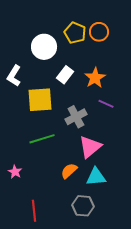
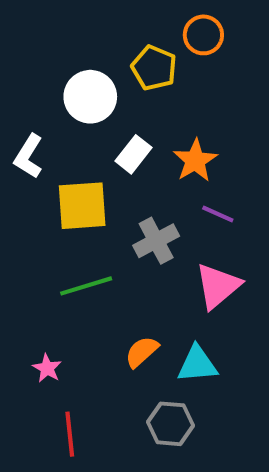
orange circle: (99, 32) -> (203, 35), moved
pink triangle: (90, 147) -> (218, 286), moved
pink star: (15, 172) -> (47, 368), moved

